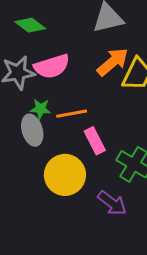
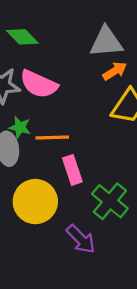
orange arrow: (113, 62) -> (115, 71), moved, size x0.7
pink semicircle: (52, 66) -> (39, 84), turned 33

